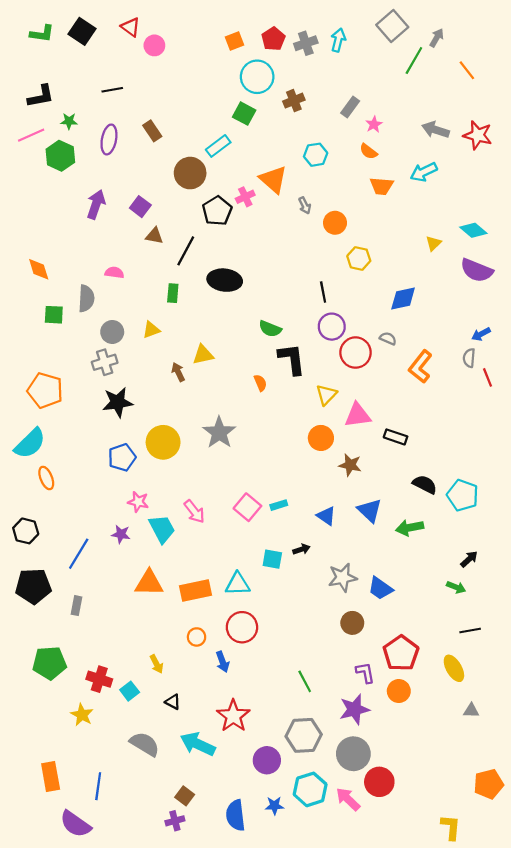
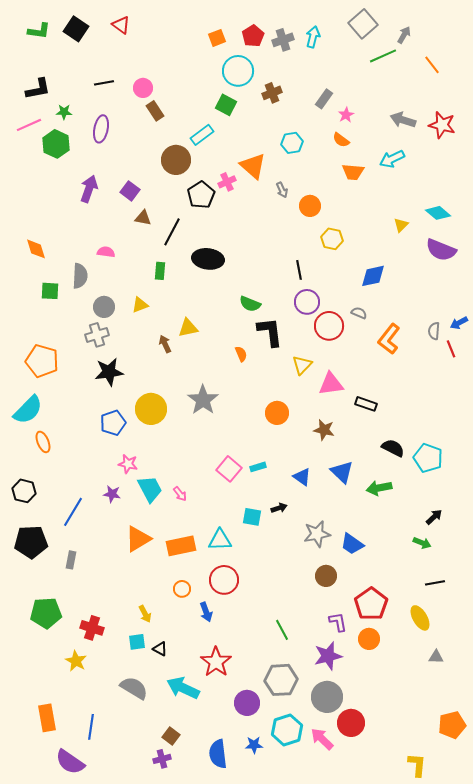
pink circle: (154, 45) -> (143, 88), moved
green line: (414, 61) -> (383, 56), turned 36
brown rectangle: (152, 131) -> (155, 111), moved
blue arrow: (481, 334) -> (459, 323), moved
orange circle: (321, 438) -> (277, 413), moved
pink arrow: (194, 512) -> (180, 494), moved, size x0.7
orange triangle: (149, 583) -> (138, 539), turned -32
cyan square: (130, 691) -> (137, 642), moved, turned 30

